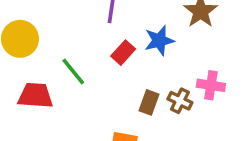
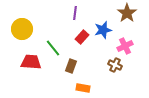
pink cross: (211, 85) -> (125, 46), moved, turned -35
brown rectangle: (149, 102) -> (71, 66), moved

